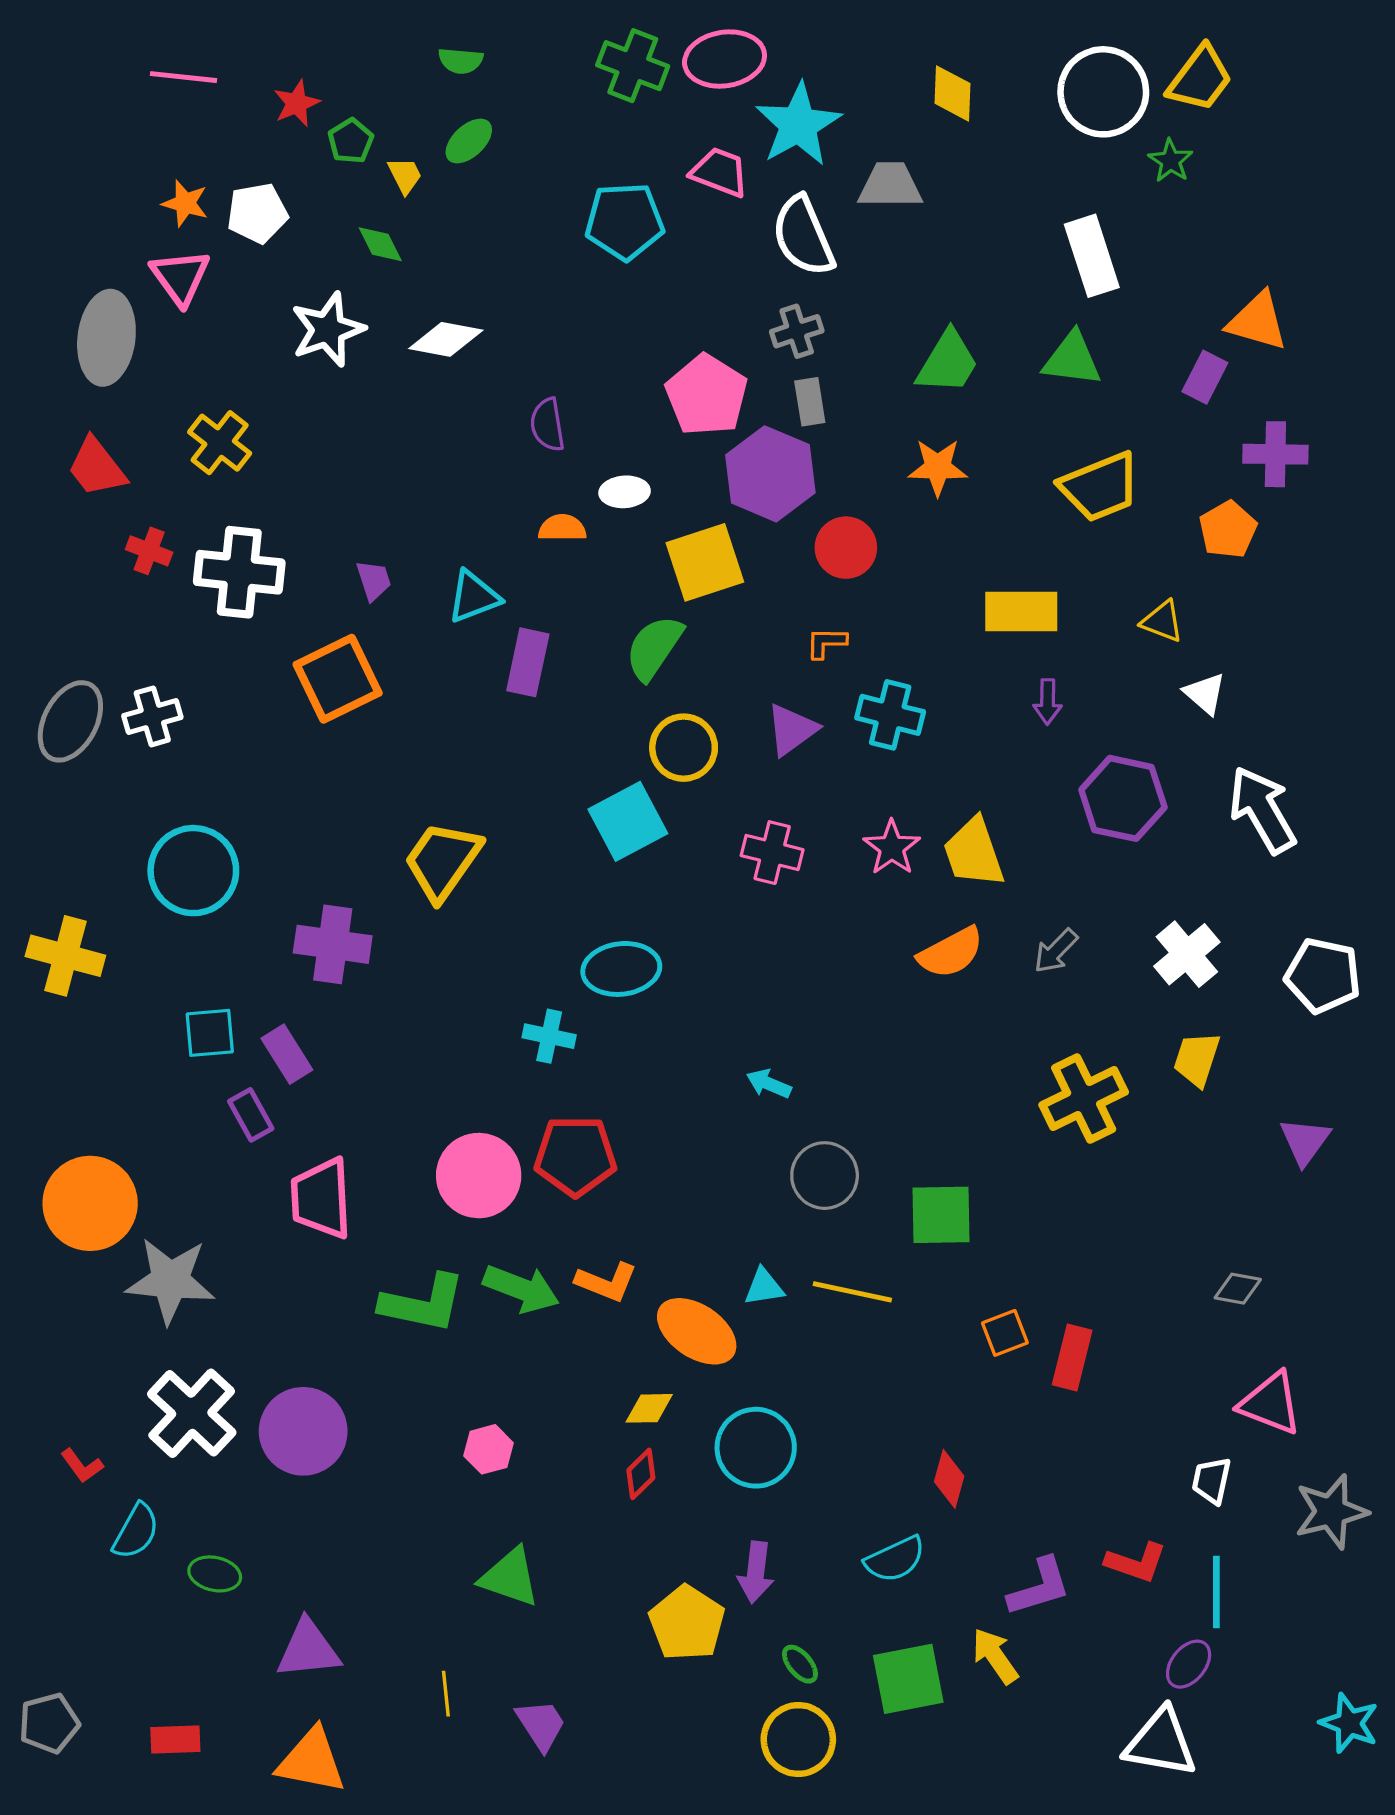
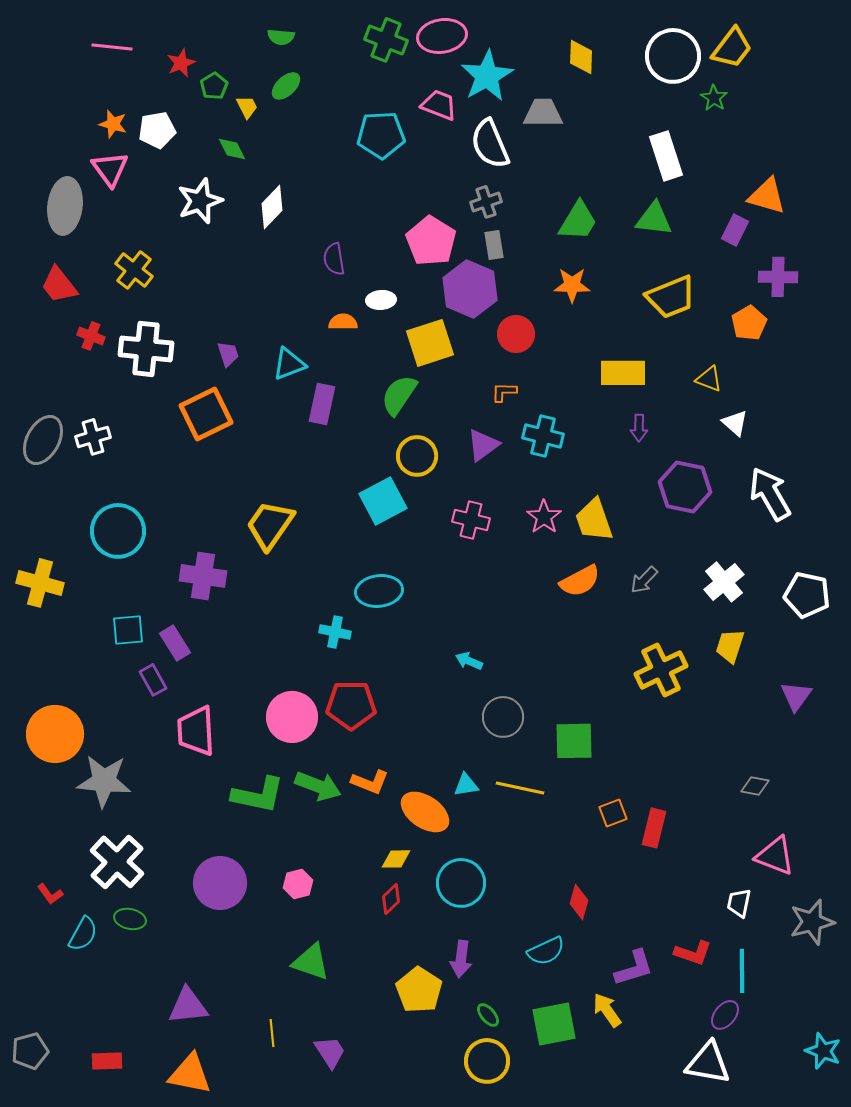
white diamond: (446, 339) -> (272, 207), turned -57
purple circle: (303, 1431) -> (220, 883), moved
green ellipse: (215, 1574) -> (130, 919), moved

